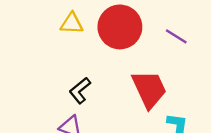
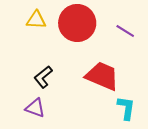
red trapezoid: (149, 89) -> (102, 76), turned -42

